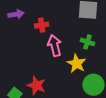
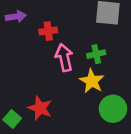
green cross: (87, 42) -> (96, 54), moved, turned -32

